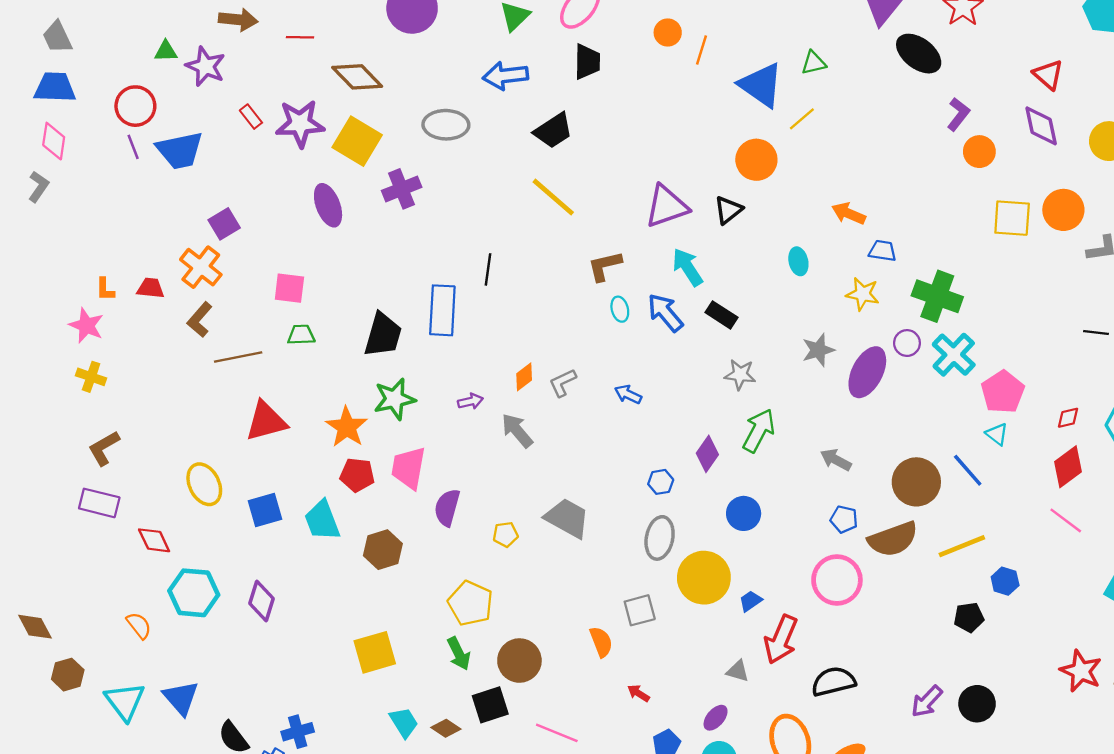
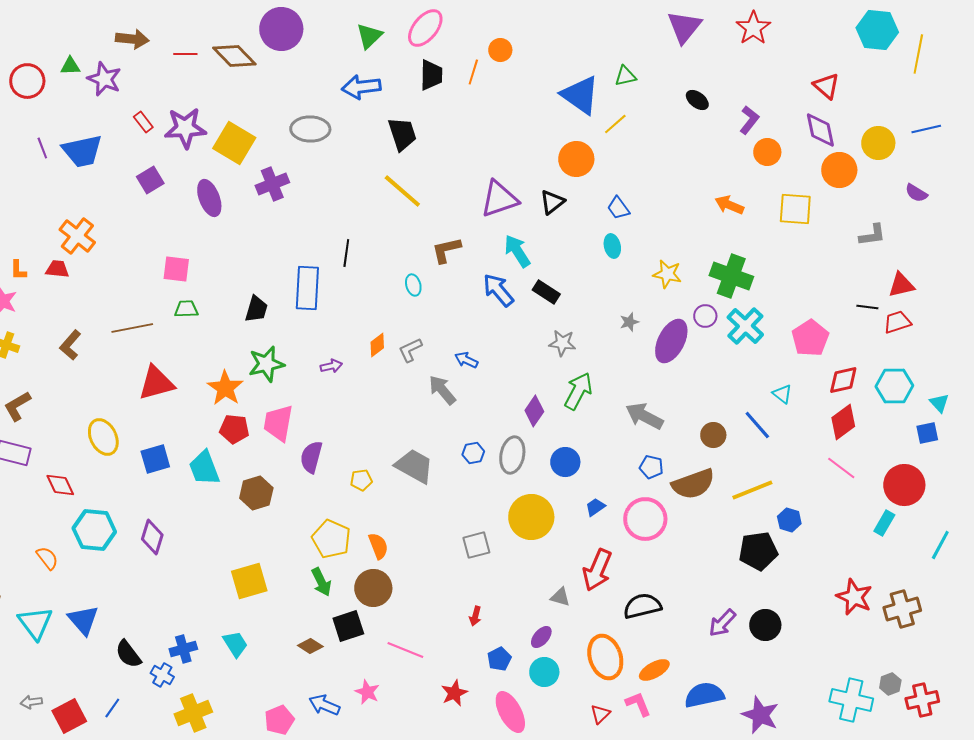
orange line: (702, 50) -> (473, 72), moved
black ellipse: (919, 54) -> (697, 100), moved, size x0.6
brown diamond: (357, 77) -> (234, 56), moved
red circle: (135, 106) -> (27, 81), moved
black trapezoid: (553, 131) -> (402, 134), turned -75
orange circle: (1063, 210) -> (839, 170), moved
orange arrow: (849, 213) -> (729, 205), moved
purple square: (224, 224) -> (150, 180), moved
blue trapezoid: (882, 251) -> (618, 208), moved, turned -135
orange cross: (201, 267) -> (77, 236), moved
cyan ellipse: (620, 309) -> (413, 285), moved
brown L-shape: (200, 320) -> (70, 345), moved
black trapezoid: (383, 335) -> (256, 309), size x0.7
gray star: (818, 350) -> (629, 322), size x0.7
pink pentagon: (1003, 392) -> (810, 338), moved
red diamond: (1068, 418) -> (843, 380), size x1.5
gray arrow: (517, 431) -> (442, 390), moved
gray arrow: (836, 460) -> (644, 416), size x1.4
blue hexagon: (661, 482) -> (473, 453), moved
brown circle: (916, 482) -> (713, 435), size x0.6
gray ellipse: (660, 538) -> (512, 455), moved
blue trapezoid: (751, 601) -> (595, 507), moved
black pentagon: (969, 617) -> (758, 551), size x1.5
orange semicircle: (601, 642) -> (378, 546), moved
red arrow: (639, 693) -> (475, 616), turned -108
cyan trapezoid: (404, 722) -> (235, 644), moved

